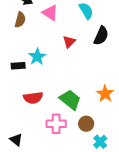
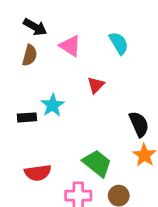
black semicircle: (101, 36) -> (139, 124), moved, turned -48
red semicircle: (33, 98) -> (38, 173), moved

